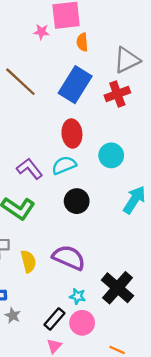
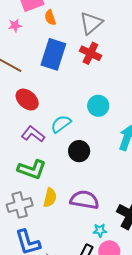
pink star: (41, 32) -> (15, 25), moved
red cross: (117, 94) -> (90, 53), turned -30
red ellipse: (72, 133) -> (27, 100), moved, turned -30
yellow semicircle: (28, 261) -> (50, 198), moved, turned 42

